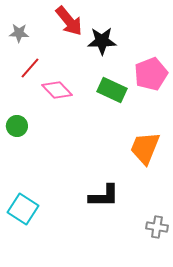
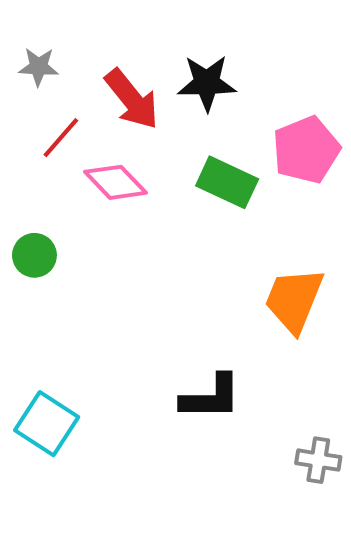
red arrow: (69, 21) -> (132, 99), moved

